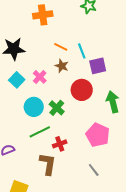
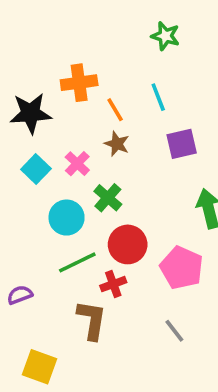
orange cross: (43, 15) -> (79, 83), moved
orange line: (61, 47) -> (115, 110), turned 32
cyan line: (82, 51) -> (158, 97), moved
red circle: (82, 90) -> (128, 244), moved
green cross: (57, 108) -> (108, 198), moved

